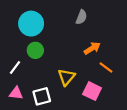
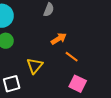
pink square: (92, 91) -> (78, 84), moved

